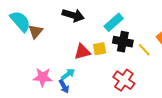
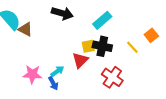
brown triangle: (36, 31) -> (25, 29), turned -42
black cross: (123, 42) -> (102, 46), moved
red triangle: (82, 52) -> (80, 60), moved, turned -30

